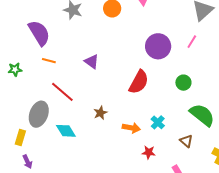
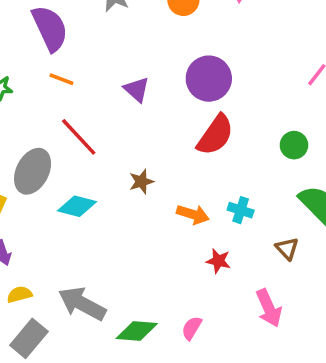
purple circle: (158, 46) -> (209, 79), moved
cyan cross: (158, 122) -> (241, 210), turned -32
cyan diamond: (66, 131) -> (77, 206), turned -50

